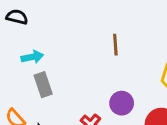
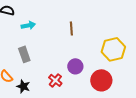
cyan arrow: (32, 57) -> (28, 25), moved

